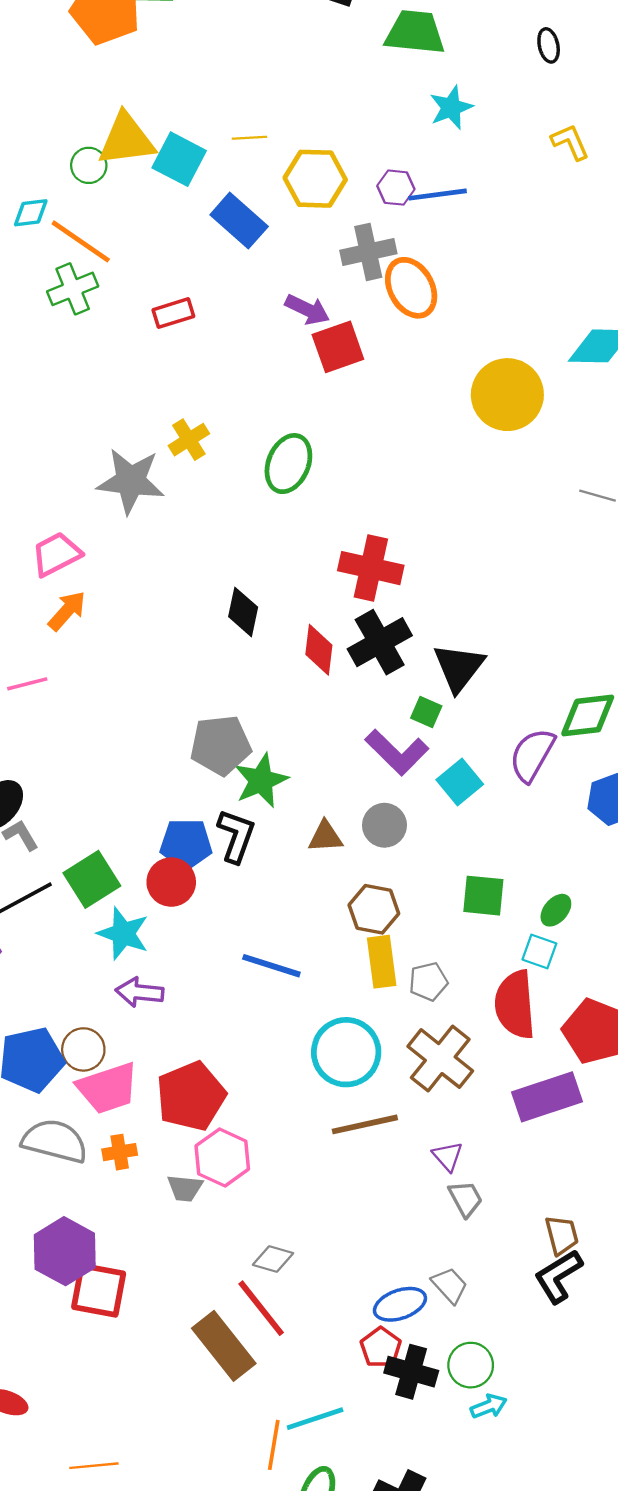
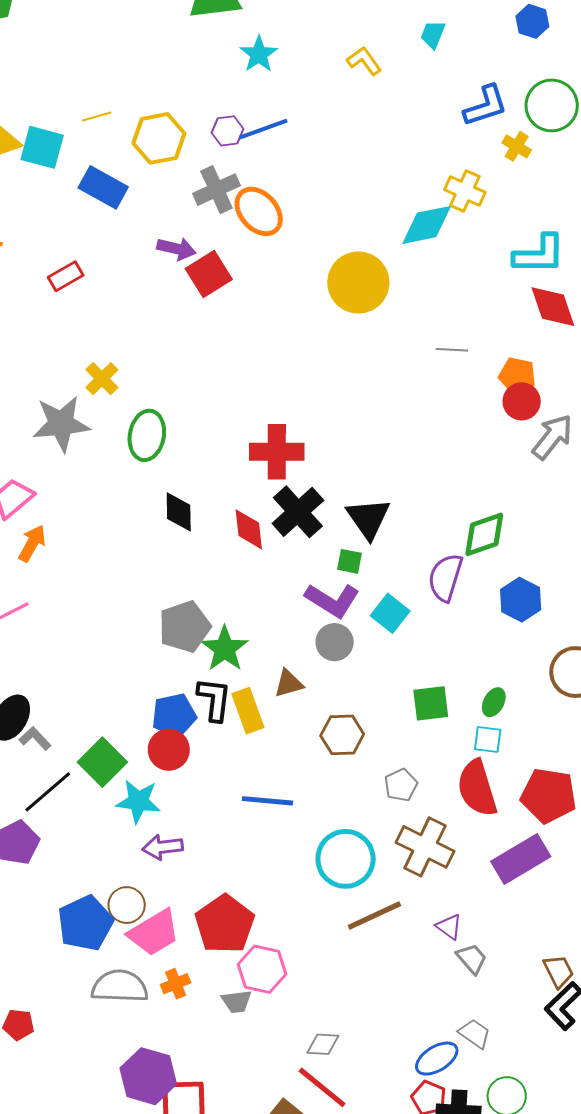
green ellipse: (288, 464) -> (147, 435), moved
gray circle: (384, 825) -> (335, 642), moved
yellow rectangle: (382, 962) -> (248, 711), moved

